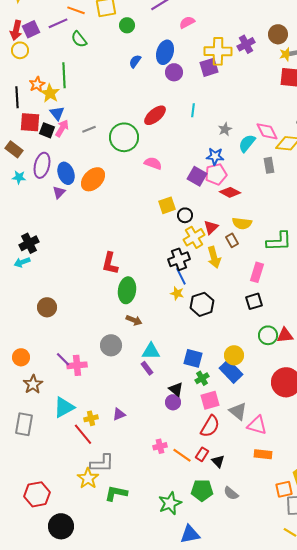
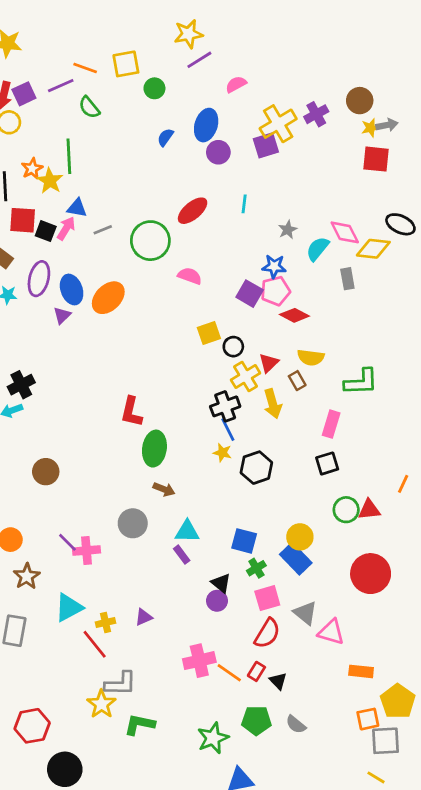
yellow cross: (218, 51) -> (278, 124), turned -32
blue triangle: (57, 113) -> (77, 208), moved, turned -42
pink cross: (160, 446) -> (199, 661), size x1.6
orange rectangle: (263, 454) -> (361, 671), moved

